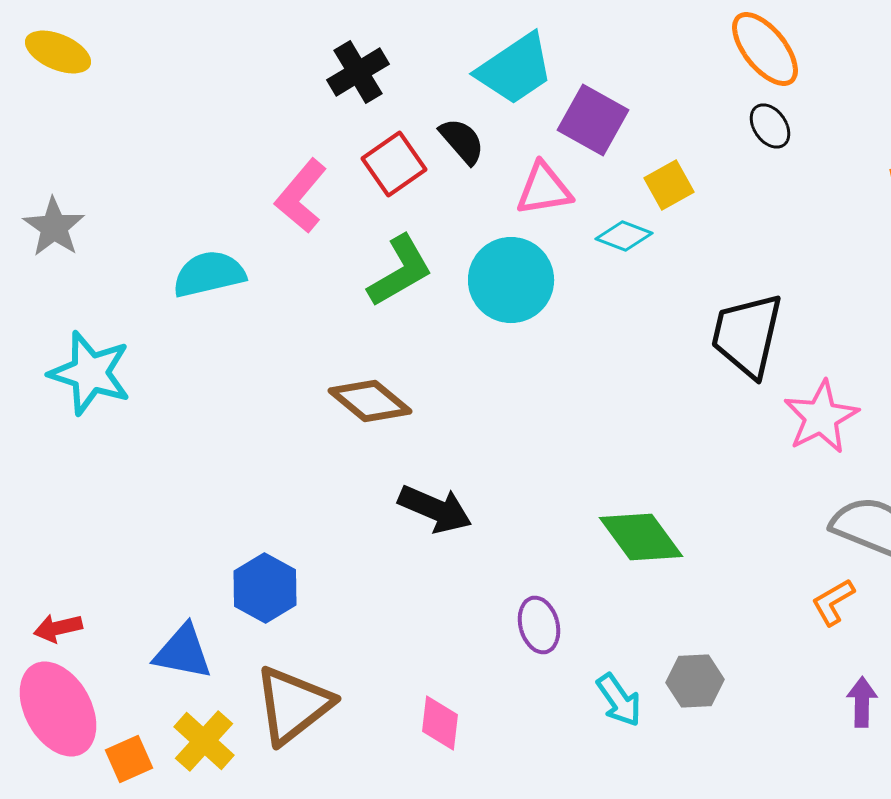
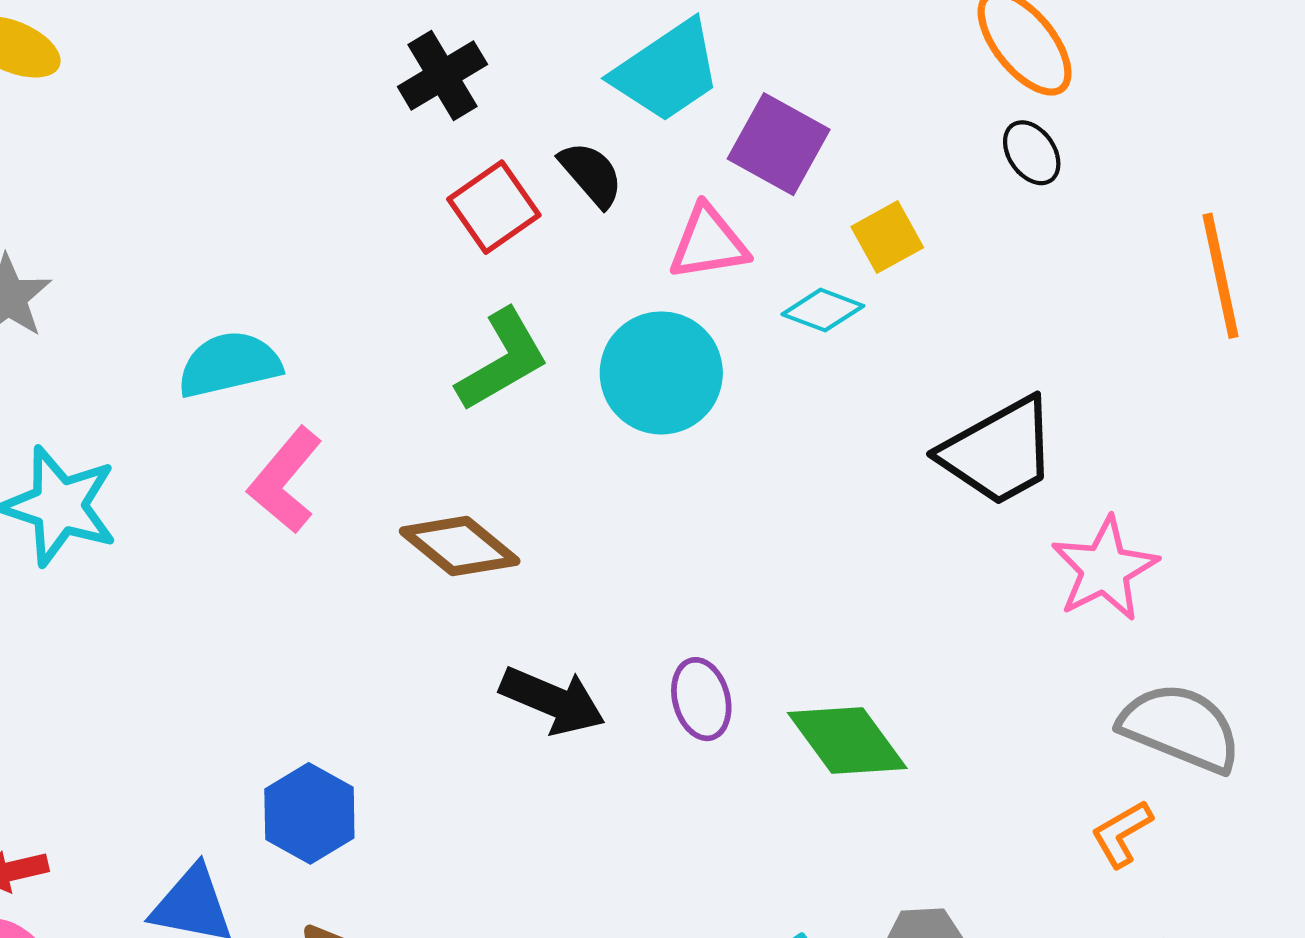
pink L-shape: (301, 196) -> (285, 480), moved
black trapezoid: (747, 335) -> (999, 452), turned -132
purple ellipse: (539, 625) -> (701, 699), moved

